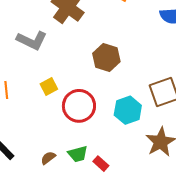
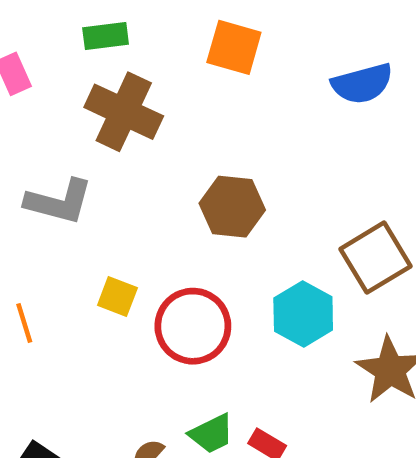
yellow square: (49, 87) -> (117, 296), turned -30

